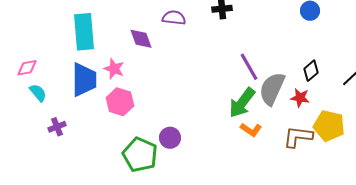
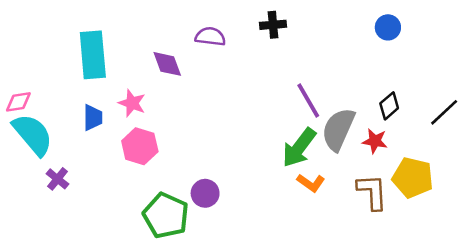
blue trapezoid: (84, 80) -> (93, 118), size x0.6
cyan semicircle: (38, 93) -> (33, 135), size x1.8
purple cross: (57, 127) -> (58, 179), turned -30
brown L-shape: (298, 137) -> (372, 192), turned 80

